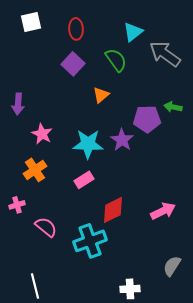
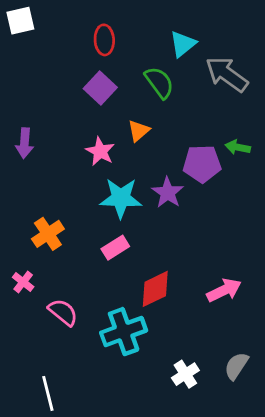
white square: (31, 22) -> (20, 21), moved
pink star: (42, 134) -> (100, 151), moved
pink cross: (17, 205) -> (23, 282), turned -35
white cross: (130, 289) -> (185, 374), moved, turned -30

